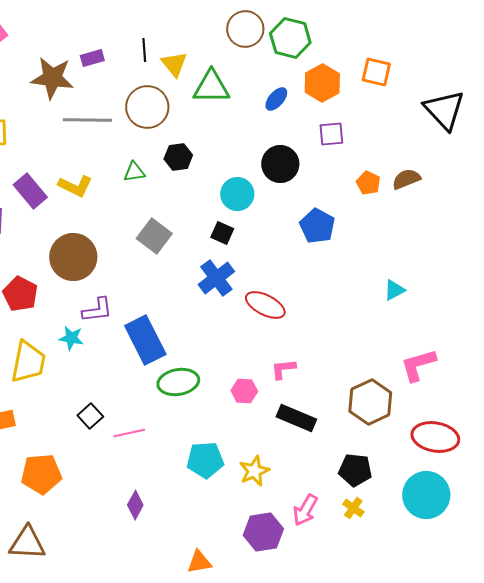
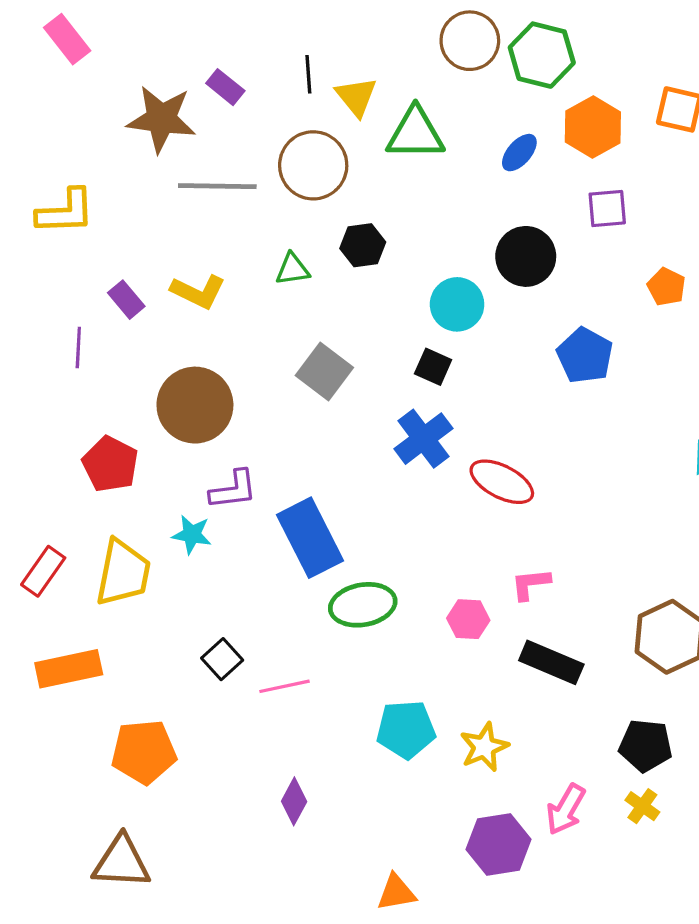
purple rectangle: (92, 58) -> (225, 87), turned 55
purple rectangle: (30, 191) -> (126, 300), size x0.7

